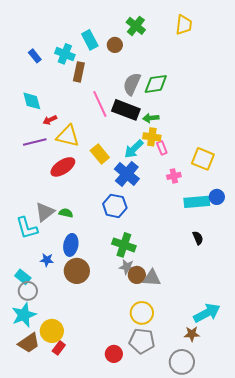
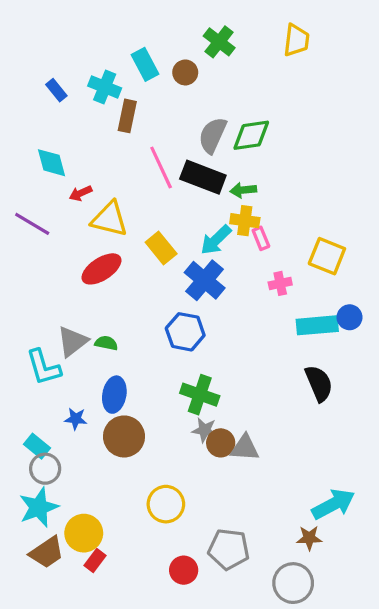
purple line: (35, 142) -> (32, 224), moved, turned 45
black semicircle: (198, 238) -> (319, 383), size x1.6
yellow circle: (142, 313) -> (166, 504), moved

